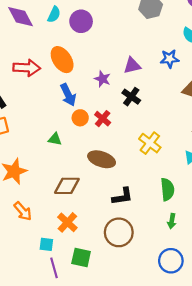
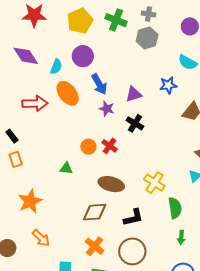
cyan semicircle: (54, 15) -> (56, 67), moved
blue arrow: (68, 95) -> (99, 84), moved
yellow cross: (150, 143) -> (154, 183), moved
brown diamond: (67, 186) -> (95, 212), moved
orange cross: (67, 222) -> (95, 246), moved

